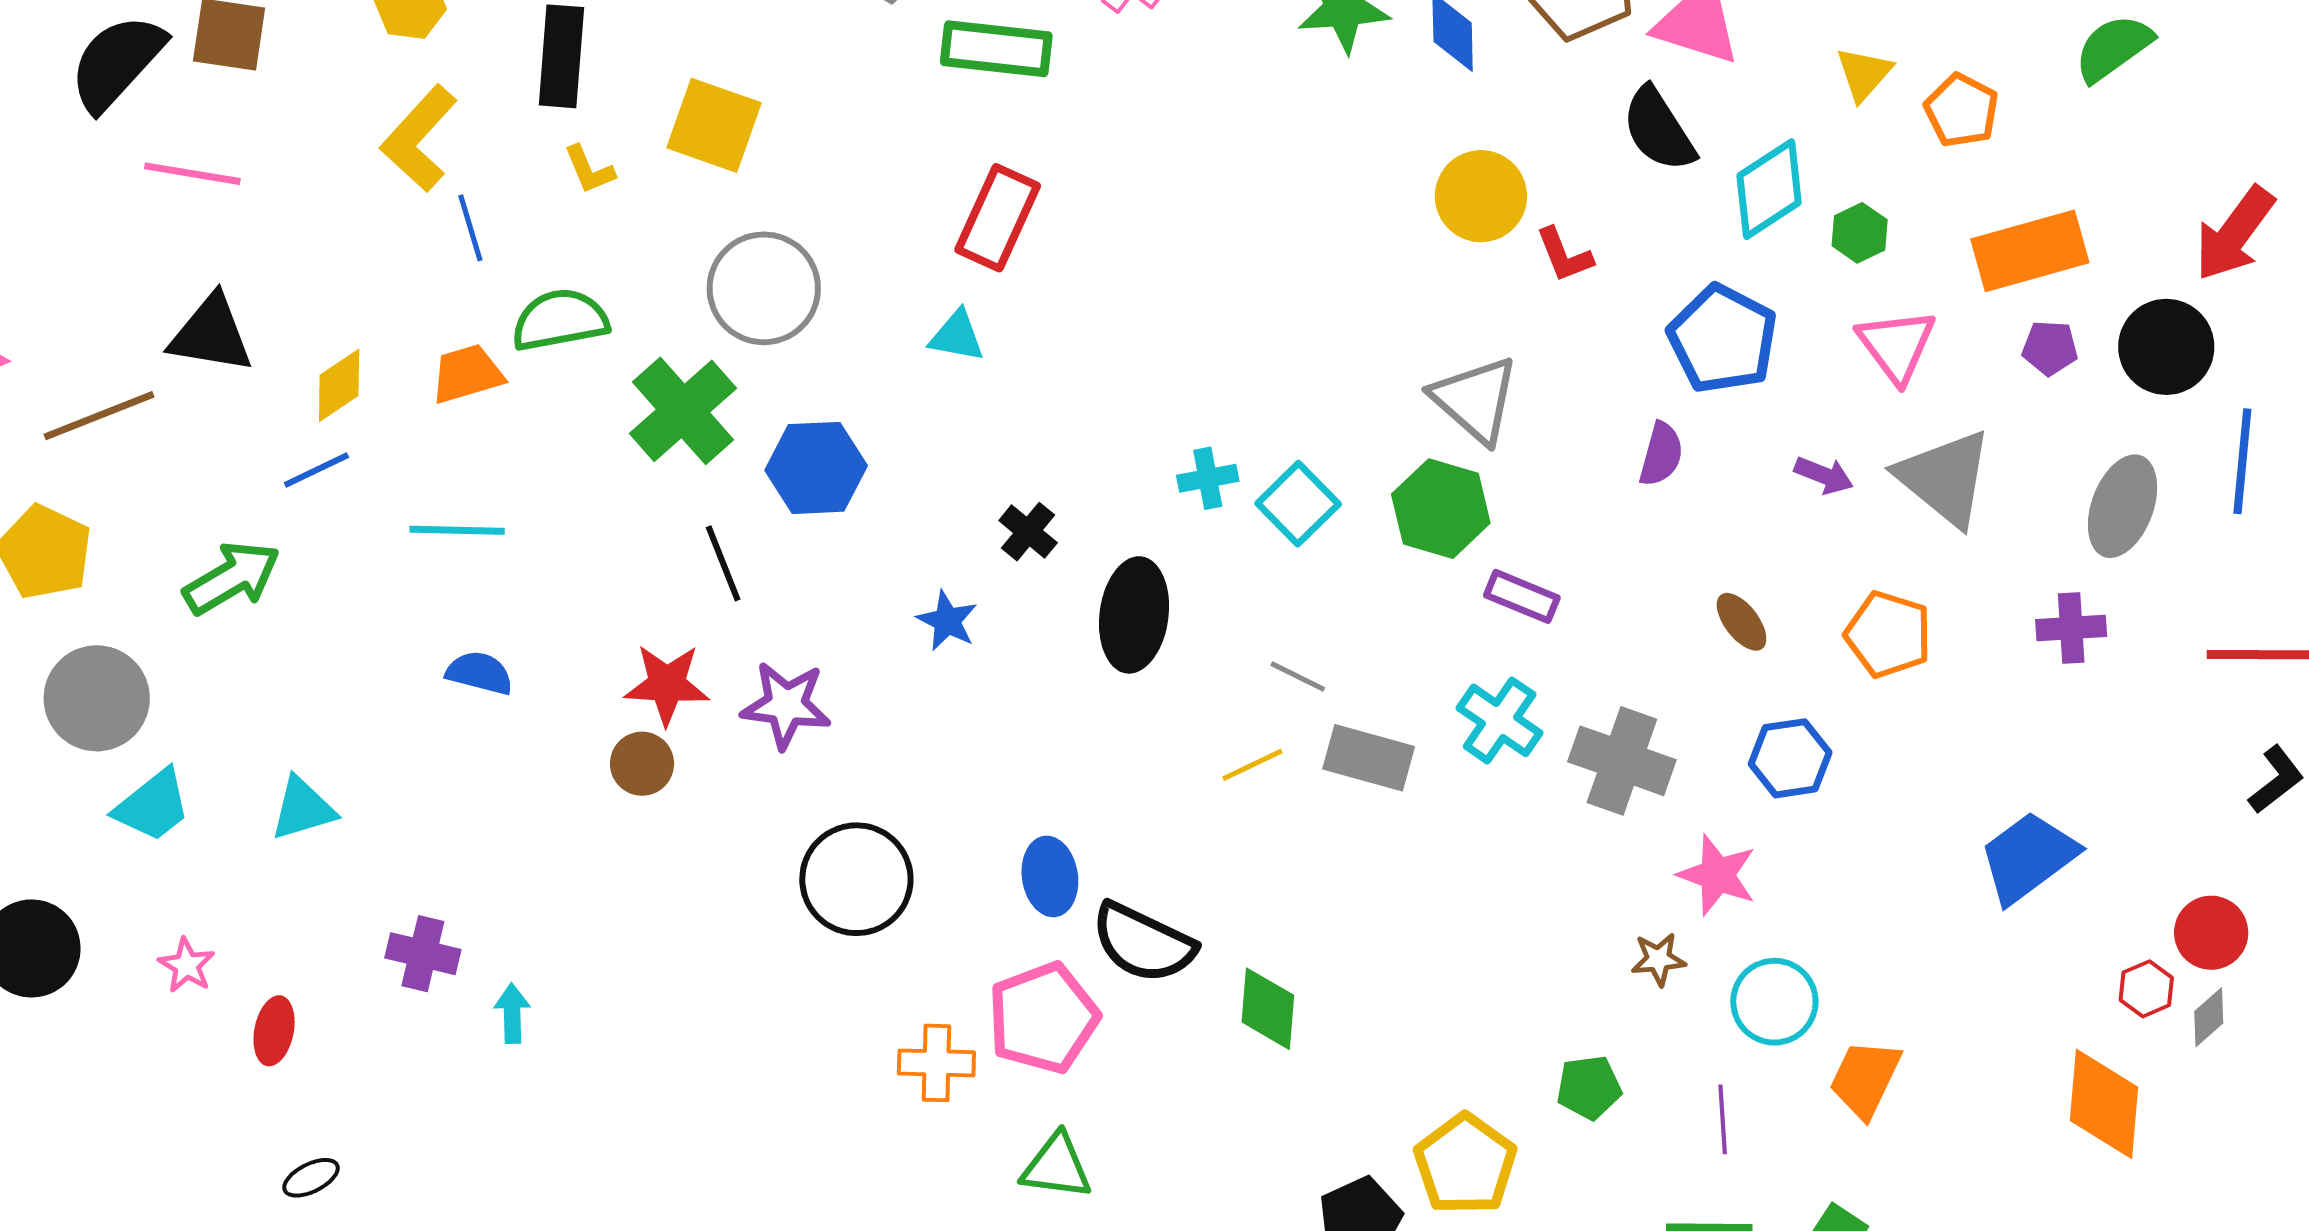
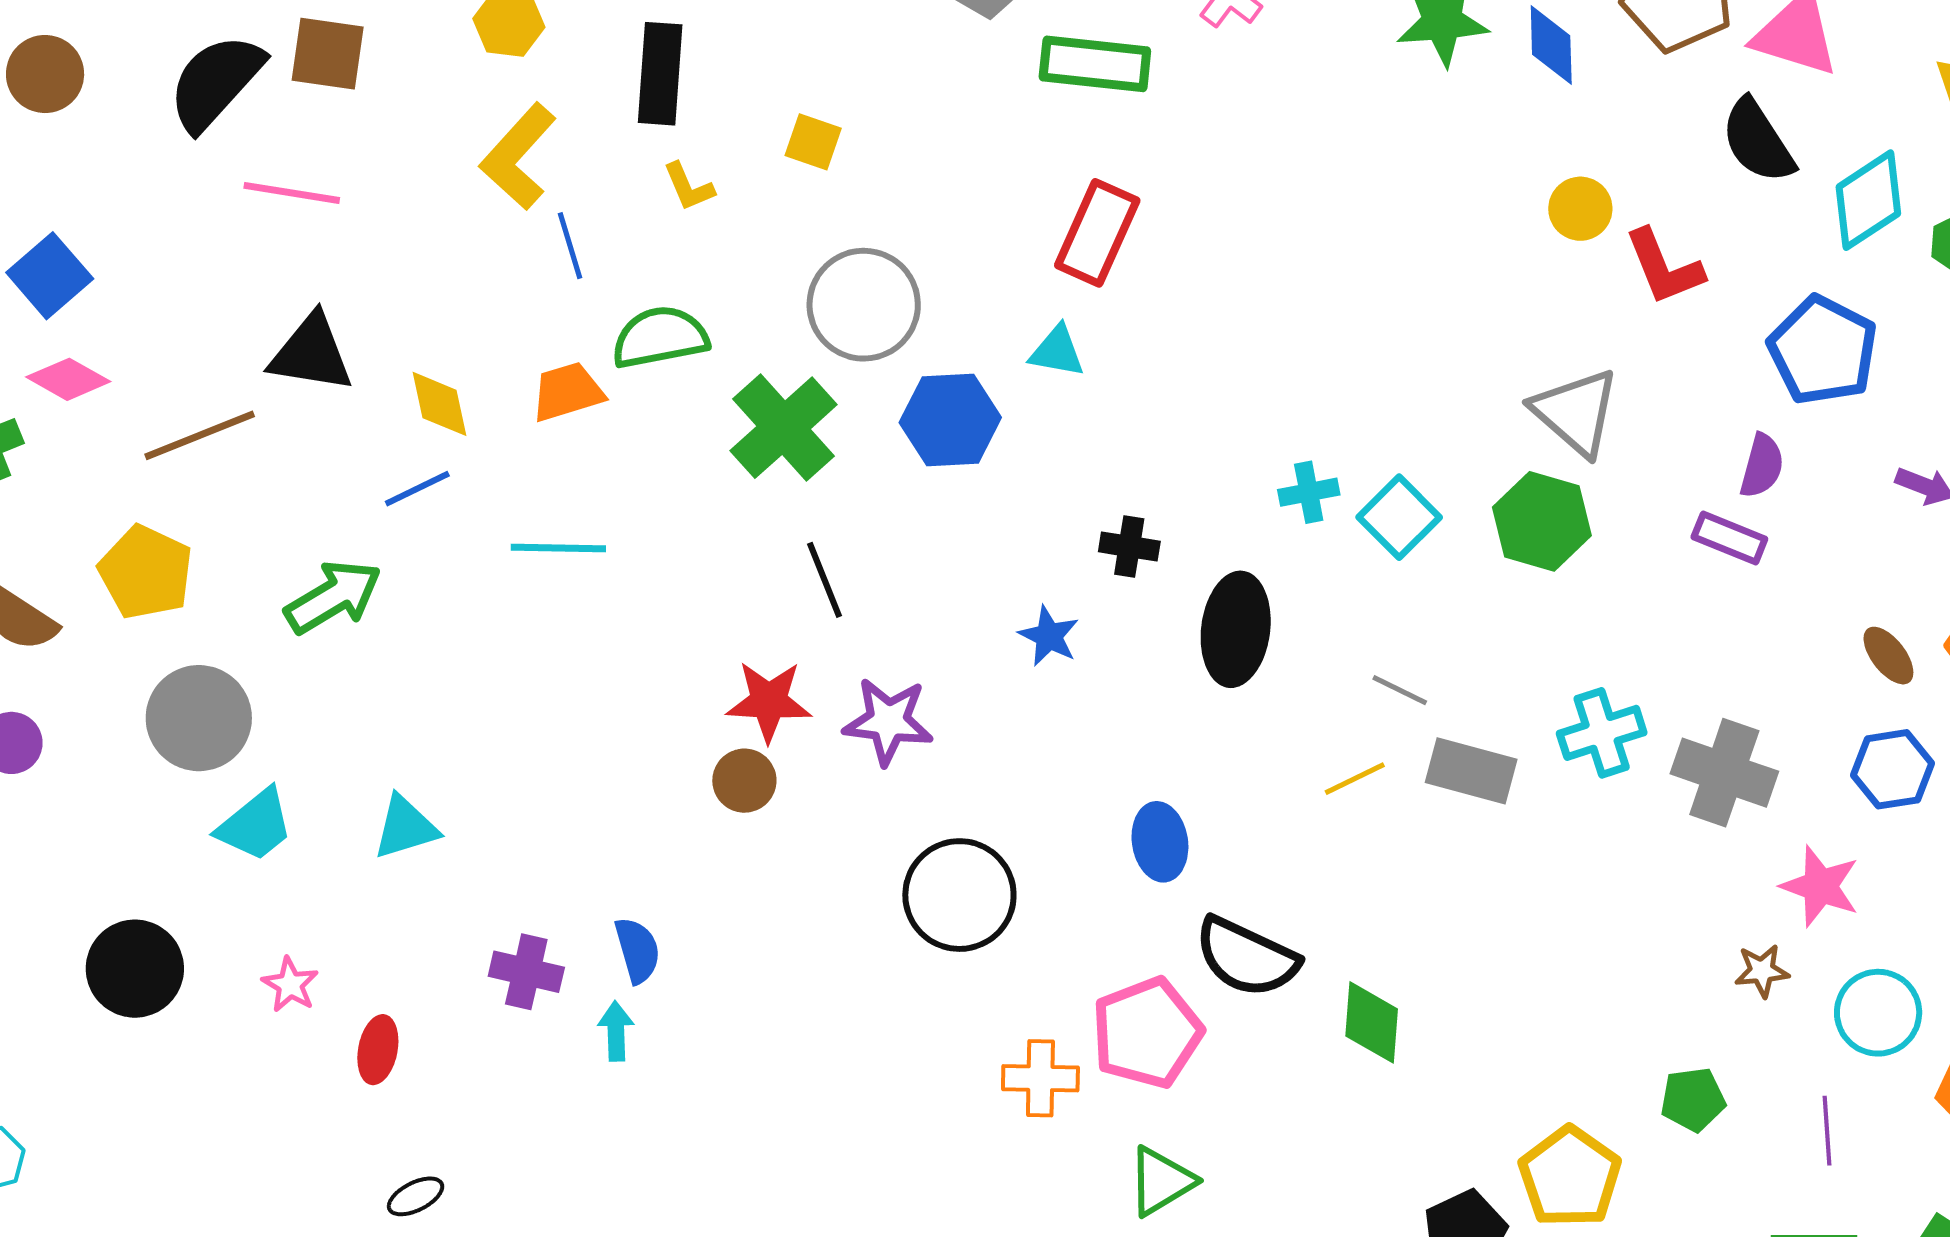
yellow square: (714, 125) -> (813, 142), size x0.6
yellow circle: (1481, 196) -> (1580, 209), size x0.7
red L-shape: (1564, 255) -> (1664, 267), size x1.4
yellow diamond: (339, 385) -> (439, 404), turned -68
blue hexagon: (816, 468) -> (950, 420), moved
black cross: (1028, 532) -> (1129, 546), turned -30
purple rectangle: (1522, 596) -> (1729, 538), moved
brown ellipse: (1742, 622) -> (1888, 656), moved
blue semicircle: (480, 673) -> (637, 950), moved, turned 60
cyan cross: (1500, 720) -> (1602, 733), turned 38
blue ellipse: (1050, 876) -> (1160, 842), moved
green triangle: (1057, 1167) -> (1161, 1181), turned -38

